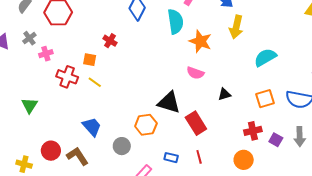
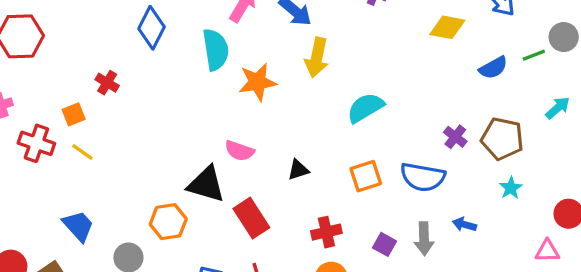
orange star: (200, 41) -> (257, 82), turned -30
orange square: (90, 60) -> (74, 114), turned -32
pink semicircle: (195, 73) -> (239, 151), moved
red cross: (253, 131) -> (326, 232), moved

